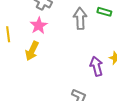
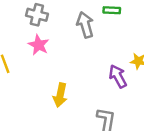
yellow arrow: (32, 51) -> (60, 95), moved

